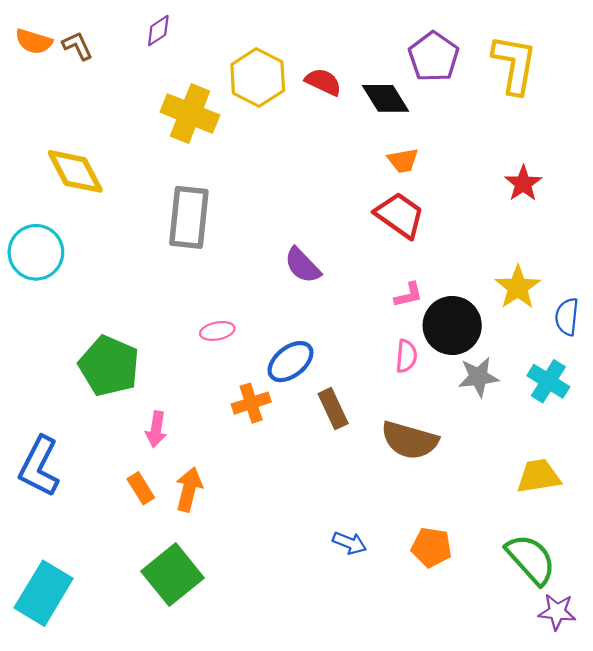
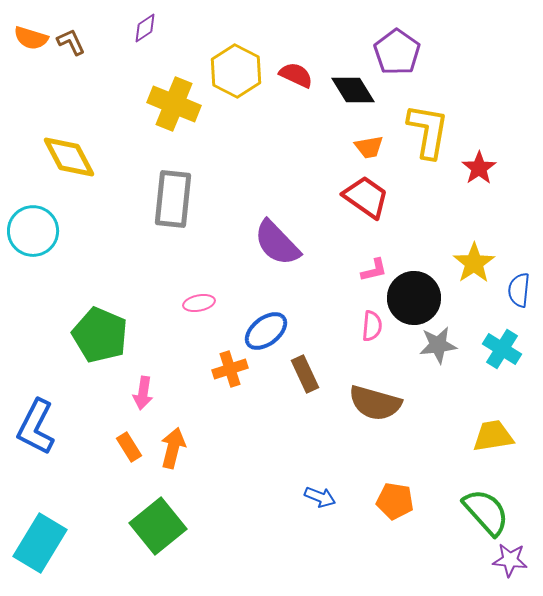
yellow L-shape: (514, 64) -> (428, 131), moved
purple semicircle: (303, 265) -> (277, 243), size x1.4

